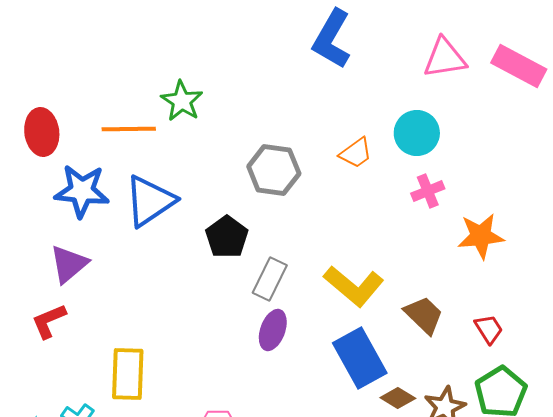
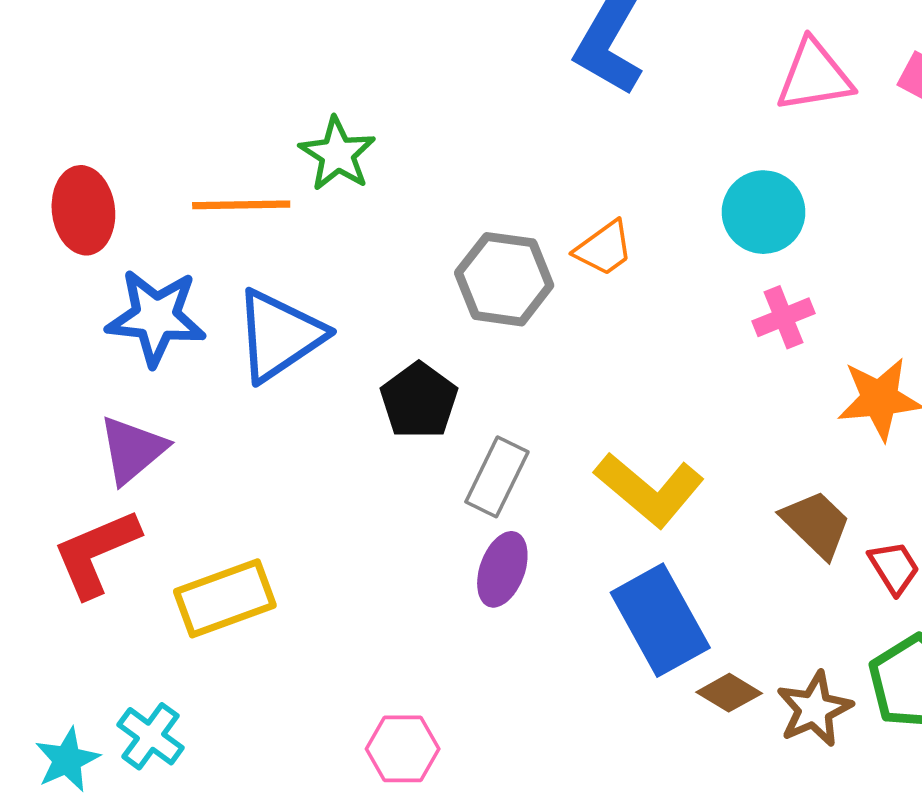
orange trapezoid: (356, 153) -> (604, 248), moved
brown trapezoid: (424, 315) -> (816, 524), moved
red L-shape: (49, 321) -> (96, 553), size x1.4
yellow rectangle: (128, 374) -> (225, 598), moved, turned 68

